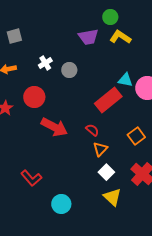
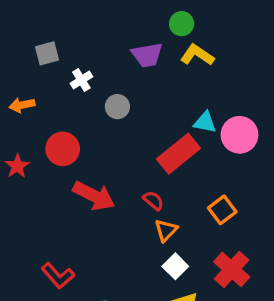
gray square: (14, 36) -> (47, 53), moved
white cross: (45, 63) -> (81, 80), moved

